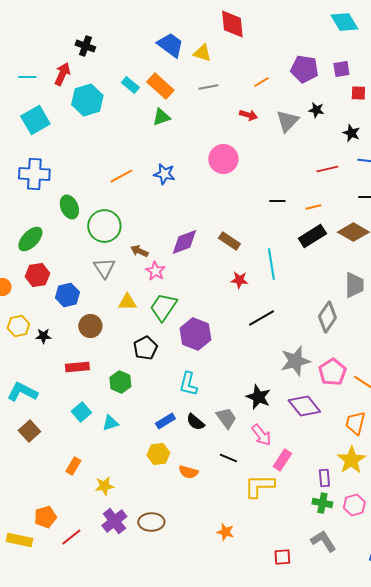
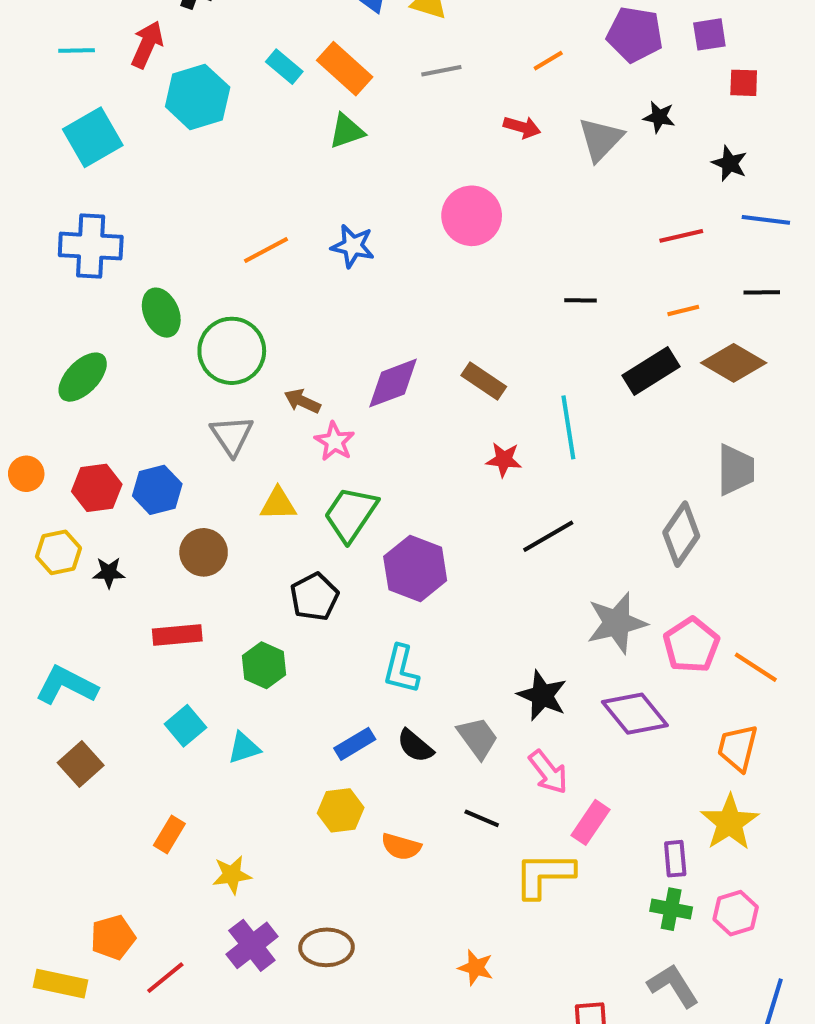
orange line: (313, 207) -> (683, 311), moved
red hexagon: (37, 275) -> (97, 488), moved

